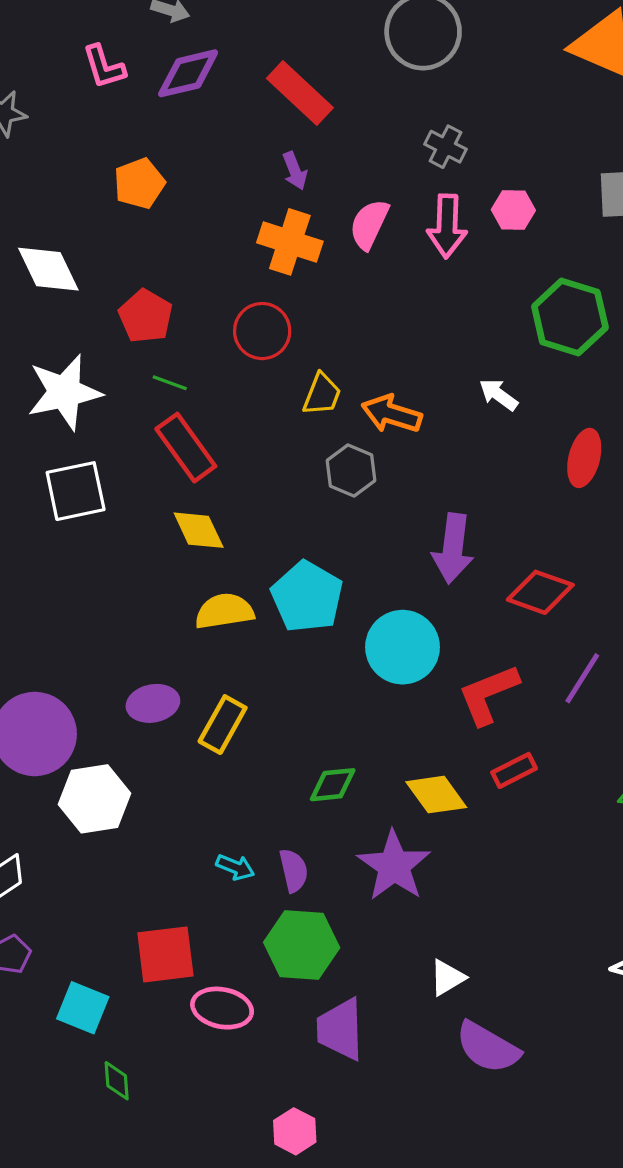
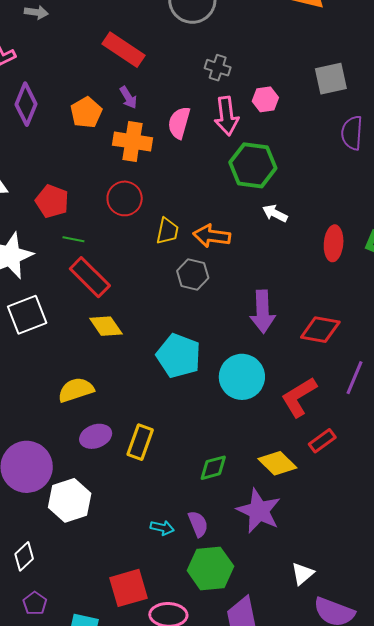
purple diamond: (188, 73) -> (26, 104), moved, turned -45
orange pentagon: (139, 183) -> (86, 113), moved
green hexagon: (570, 317) -> (253, 165), moved
yellow semicircle: (224, 611) -> (76, 390), moved

